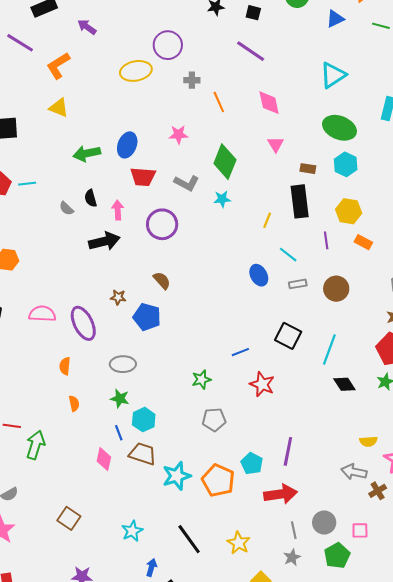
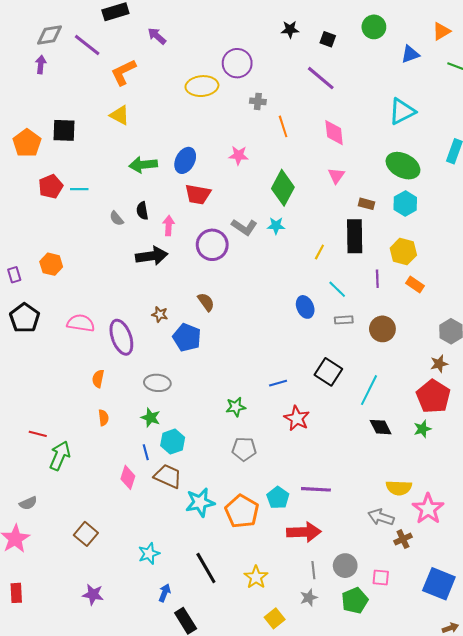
gray L-shape: (187, 183) -> (244, 227), moved
yellow semicircle: (368, 441) -> (399, 488), size x1.4
purple line: (288, 451) -> (316, 489), turned 76

